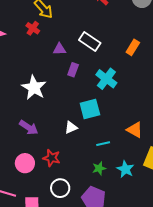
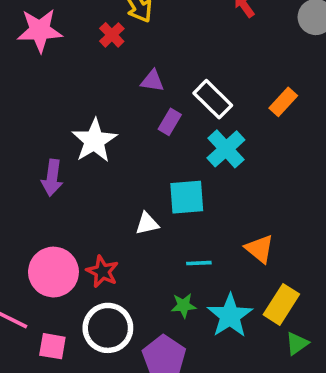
white rectangle: (90, 42) -> (213, 99), moved
purple arrow: (29, 127) -> (52, 178), moved, turned 54
pink circle: (25, 163) -> (53, 272), size x1.4
cyan star: (125, 169) -> (230, 316), size x1.4
white circle: (60, 188) -> (108, 328), size x1.4

